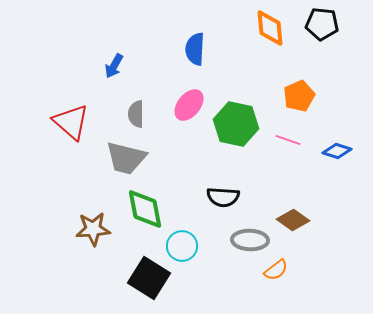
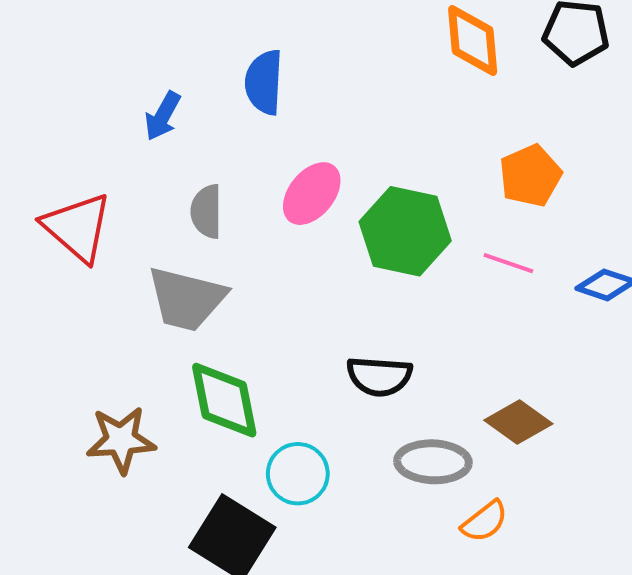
blue semicircle: (195, 49) -> (264, 82), moved

